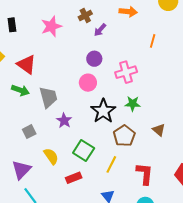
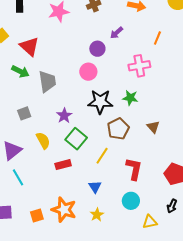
purple arrow: (100, 30) -> (116, 33), moved
pink cross: (126, 72) -> (139, 66), moved
black star: (103, 111) -> (100, 102), turned 30
purple star: (64, 121) -> (64, 116), moved

